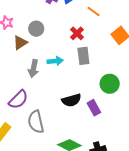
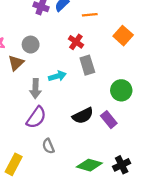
orange line: (94, 11) -> (90, 15), turned -32
purple semicircle: (18, 100) -> (36, 117), moved
gray semicircle: (36, 122) -> (48, 146), size x0.6

